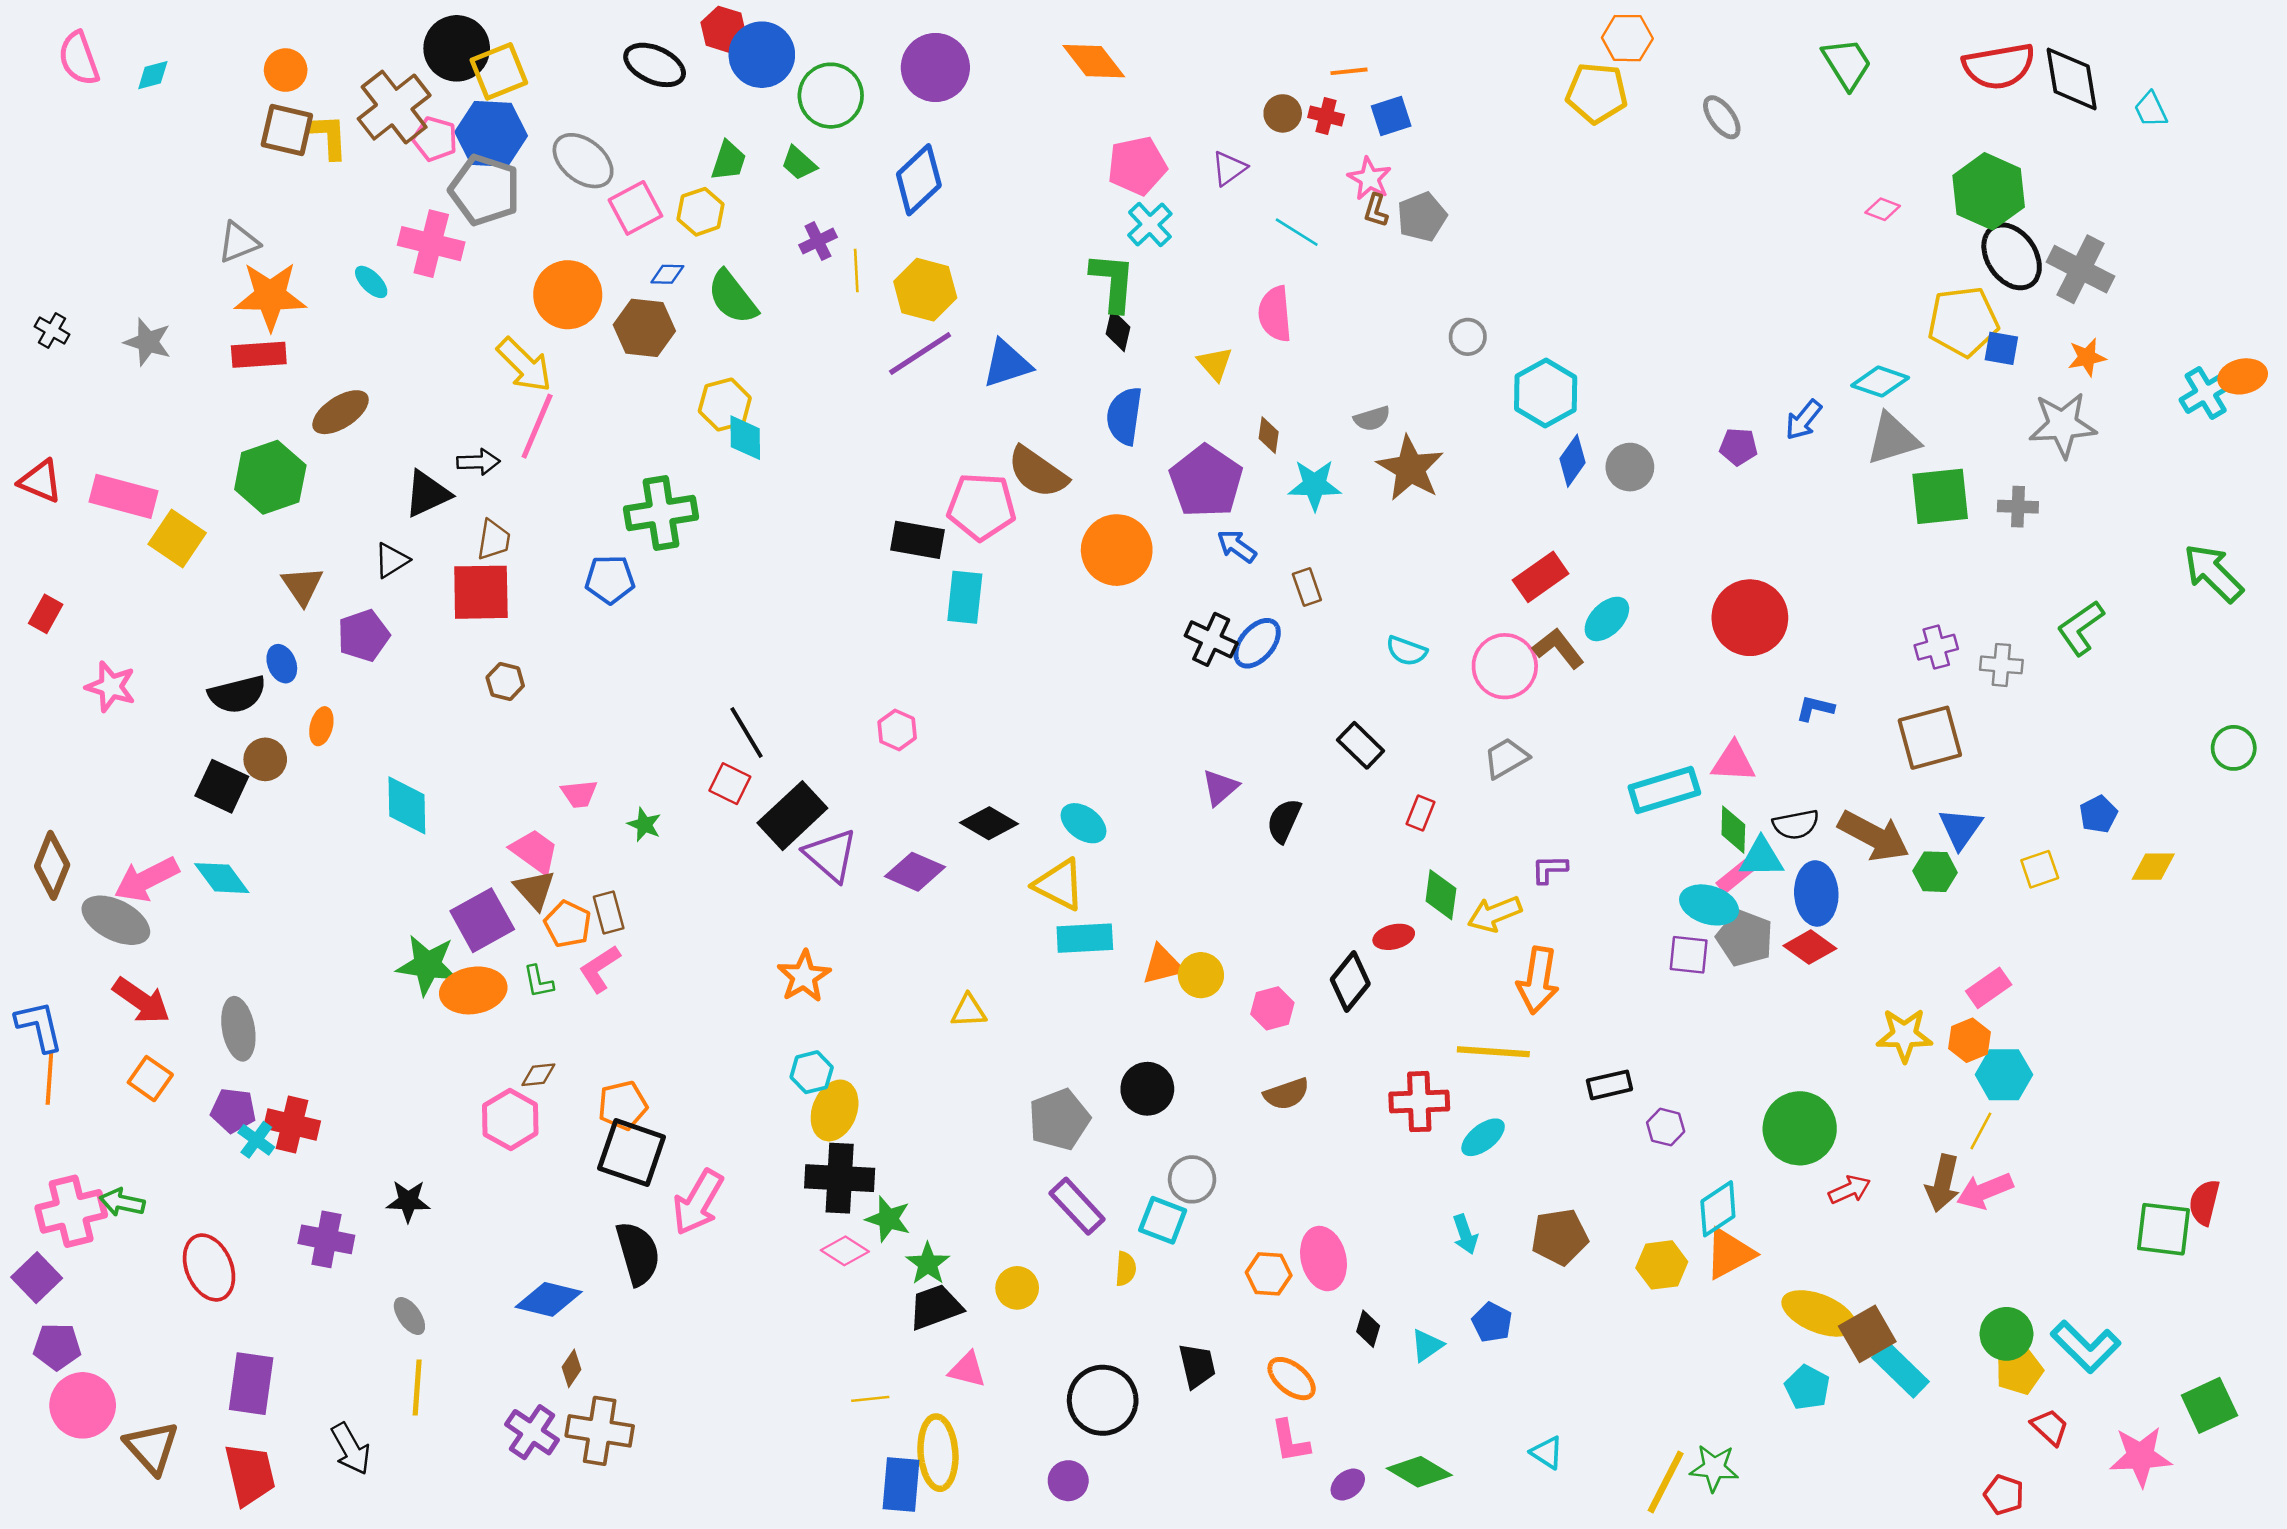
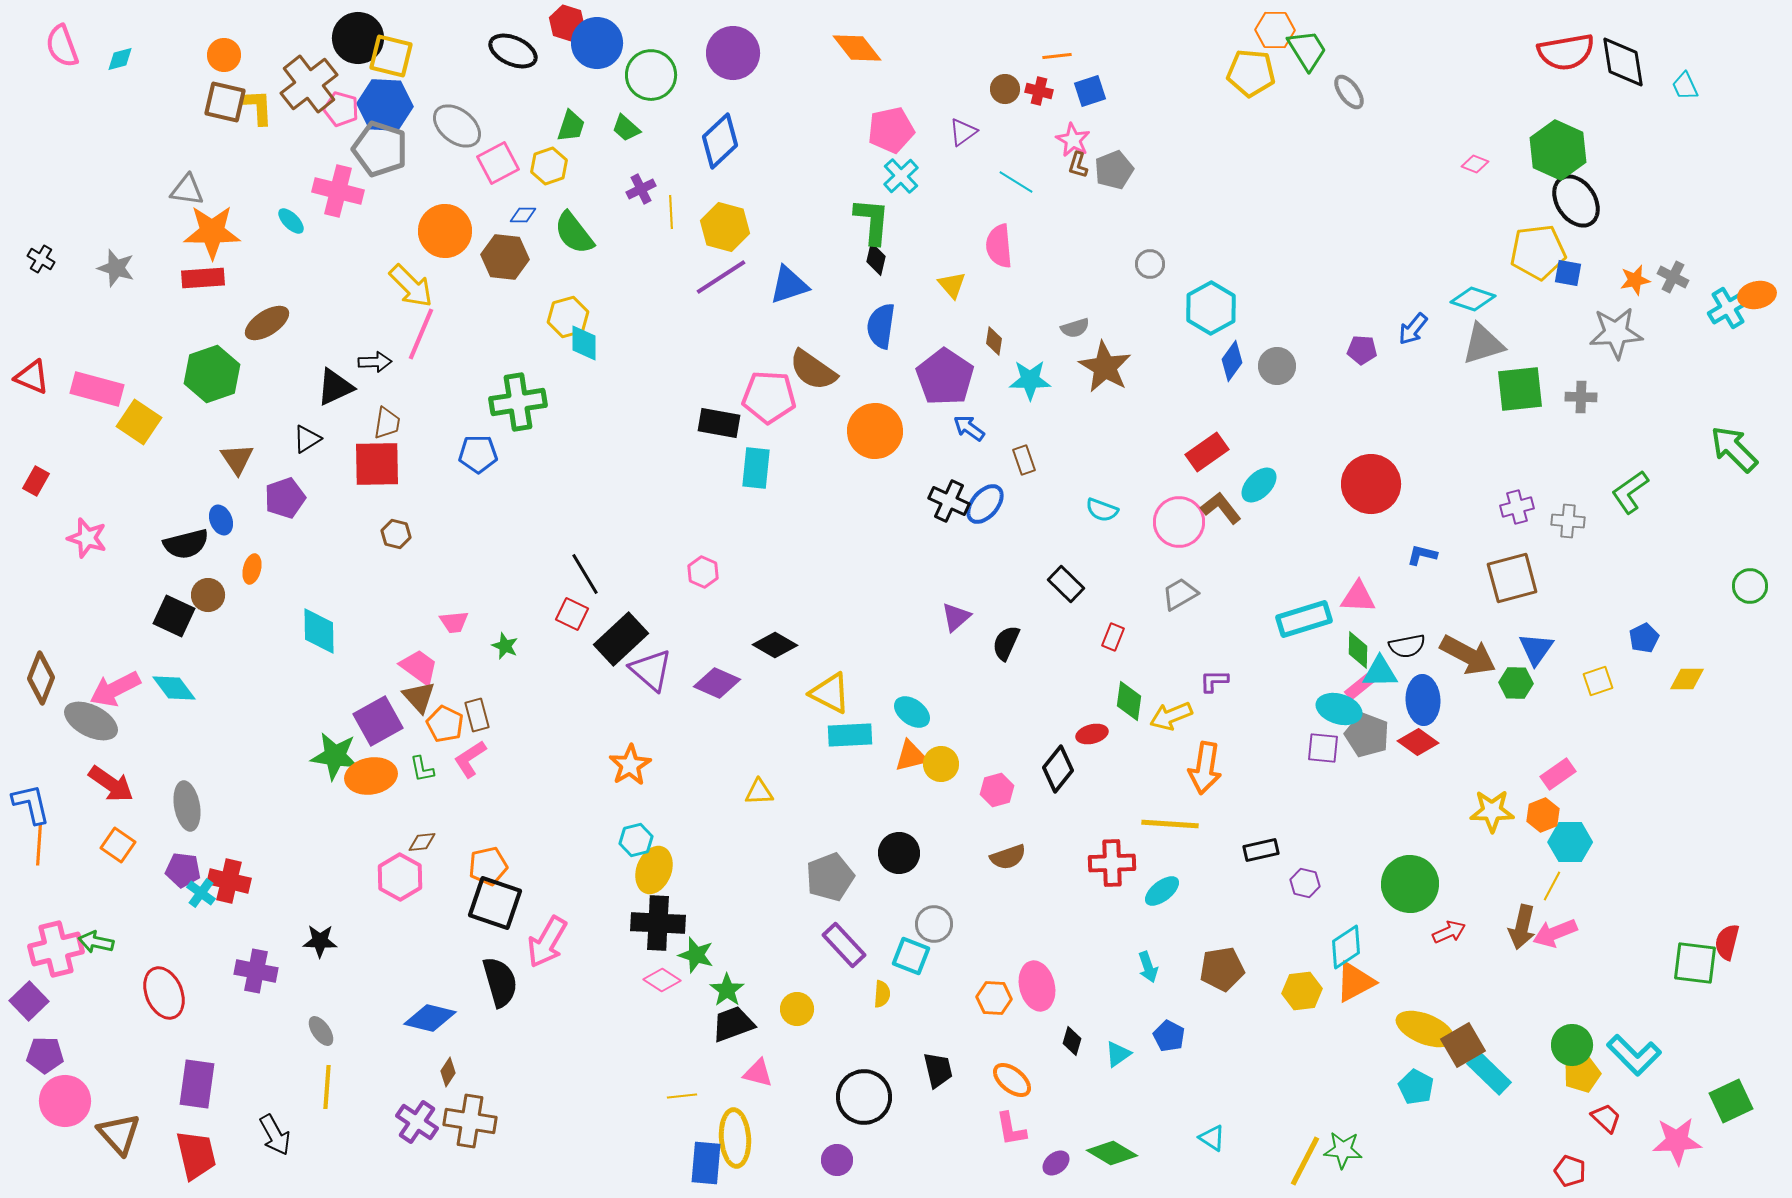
green trapezoid: (1847, 64) -> (1307, 50), moved
yellow square: (499, 71) -> (391, 56), turned 36
gray triangle: (238, 242) -> (187, 190), turned 30
gray cross: (2081, 269) -> (1673, 277), moved, size x0.6
cyan ellipse: (1083, 823) -> (912, 712), moved

